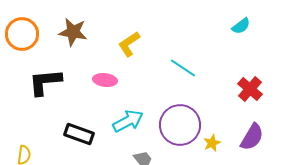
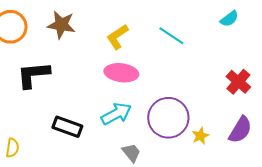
cyan line: (183, 68) -> (171, 36), moved
pink ellipse: (105, 80) -> (121, 73), moved, size x1.4

